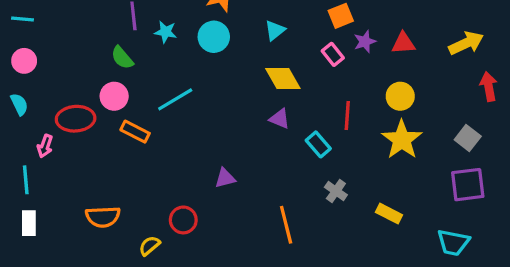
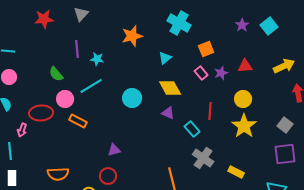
cyan circle: (214, 37) -> (132, 98), moved
purple star: (365, 42) -> (221, 73), moved
green semicircle: (122, 58) -> (56, 74), moved
cyan line: (175, 99) -> (91, 86), moved
purple triangle: (225, 178) -> (114, 150), moved
gray cross: (336, 191) -> (203, 158), size x1.5

